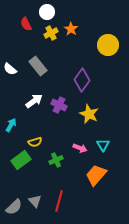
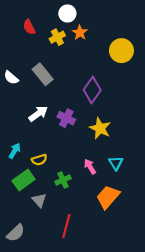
white circle: (47, 12) -> (67, 13), moved
cyan arrow: (11, 125) -> (15, 151), moved
pink arrow: (80, 148) -> (90, 167), turned -144
gray triangle: (35, 201) -> (39, 200), moved

